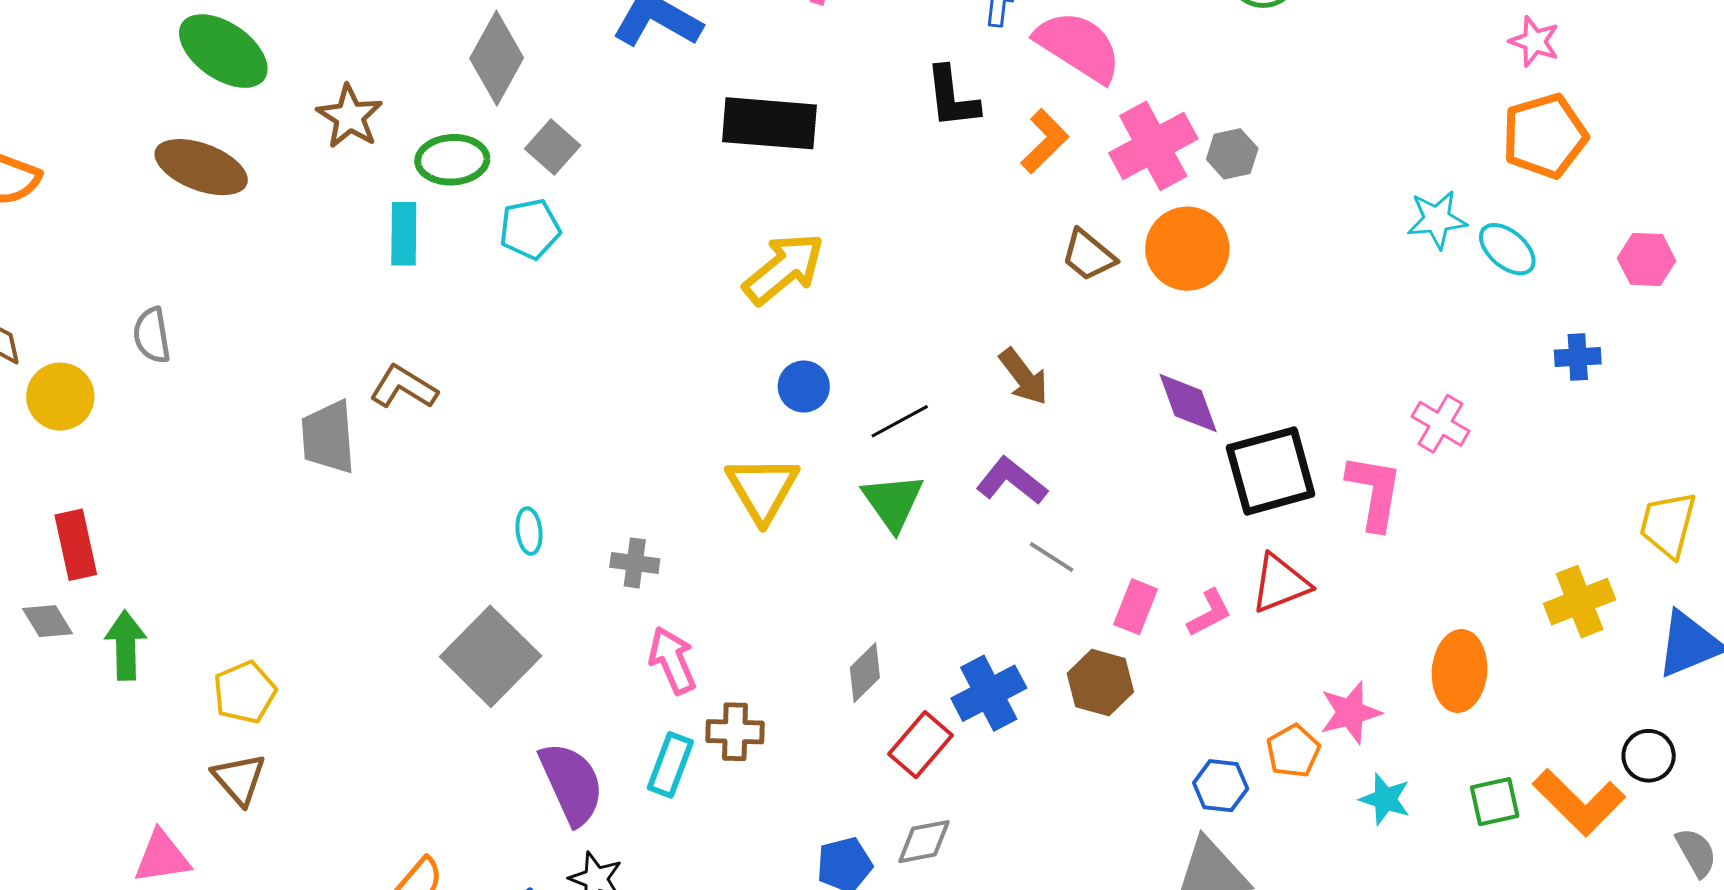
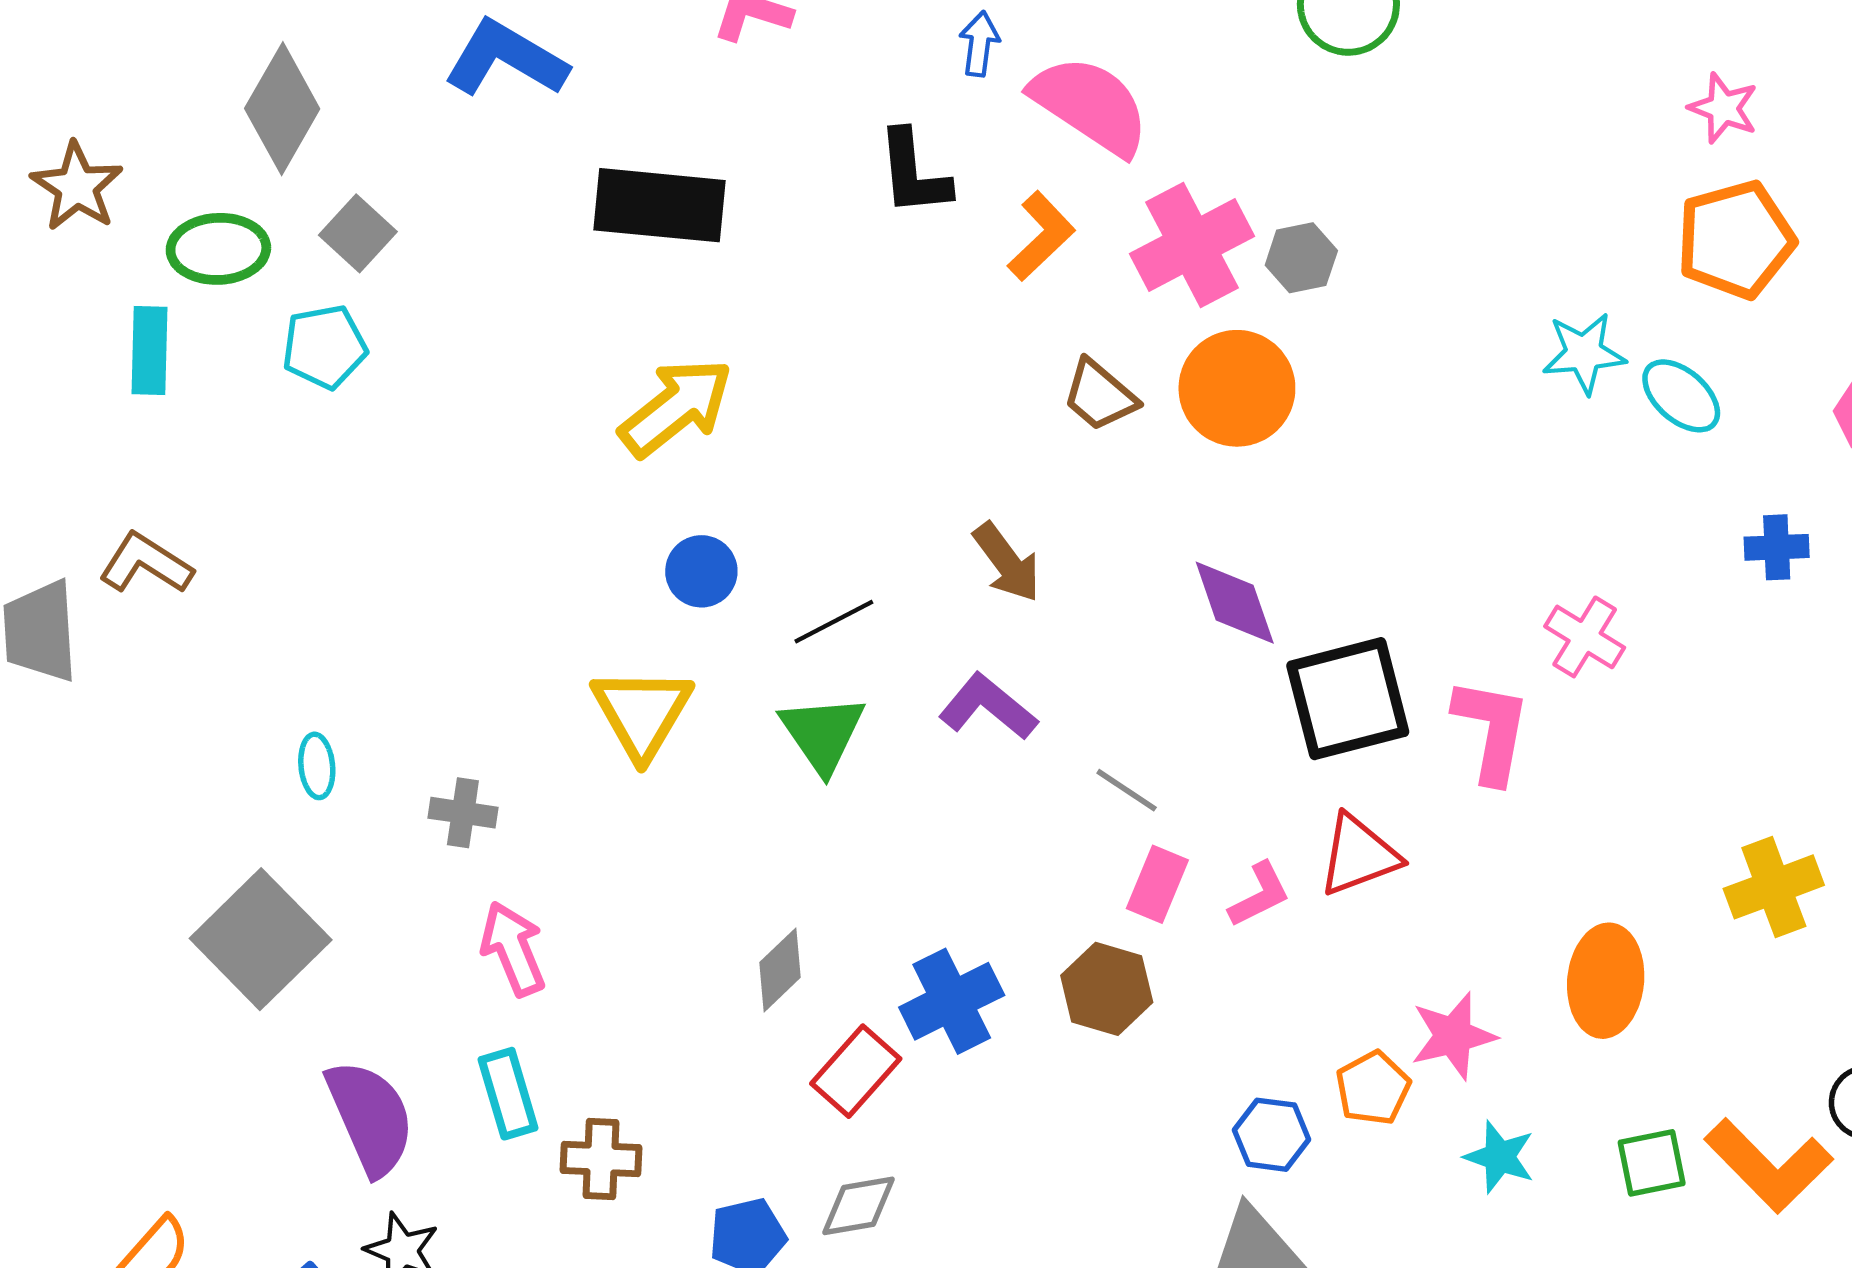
gray line: (1052, 557) -> (1127, 790), moved
brown cross: (735, 732) -> (601, 1159), moved
cyan rectangle: (670, 765) -> (508, 1094), turned -38

